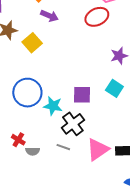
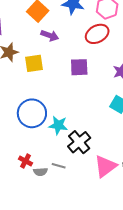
yellow square: (32, 43) -> (34, 63), turned 36
purple square: (82, 95) -> (79, 67), moved
gray line: (63, 147) -> (59, 166), moved

